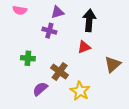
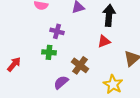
purple cross: (49, 31) -> (57, 31), moved
yellow star: (80, 91) -> (113, 84), moved

